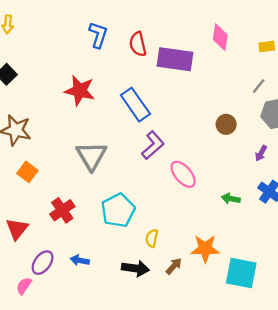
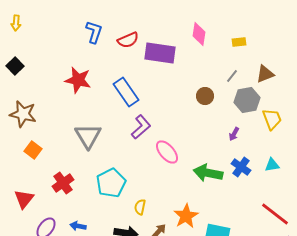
red semicircle: (138, 44) -> (128, 40), turned -100
brown circle: (226, 124) -> (205, 96), moved
green arrow: (231, 199) -> (208, 173), size x1.8
orange star: (205, 249) -> (186, 216), turned -30

